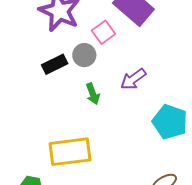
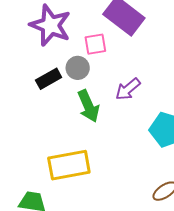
pink square: (103, 32) -> (95, 44), turned 30
green arrow: (93, 94) -> (88, 106), size x1.5

